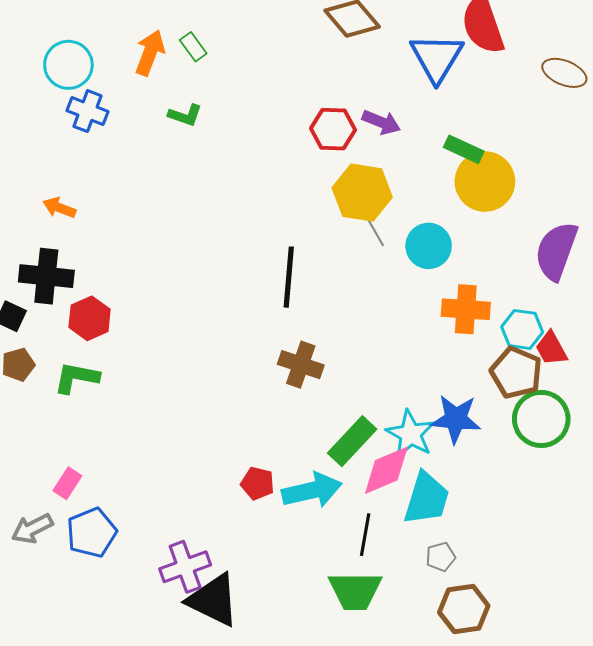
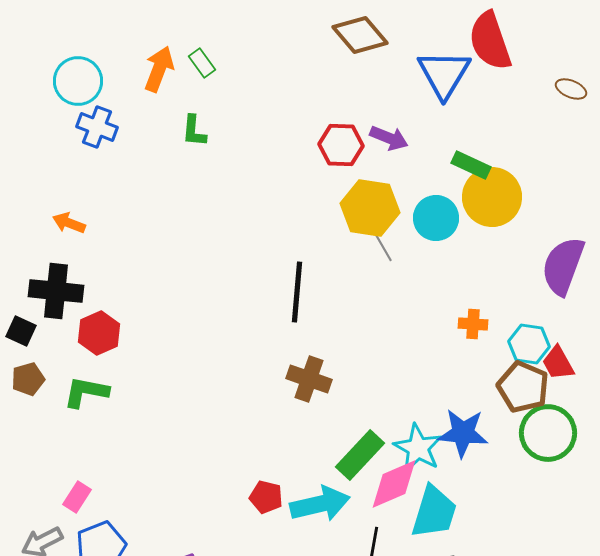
brown ellipse: (564, 73) -> (571, 89), size x0.7
green L-shape: (185, 115) -> (194, 131), turned 76
cyan circle: (429, 246) -> (436, 218), moved
orange cross: (466, 309) -> (473, 324), size x0.6

